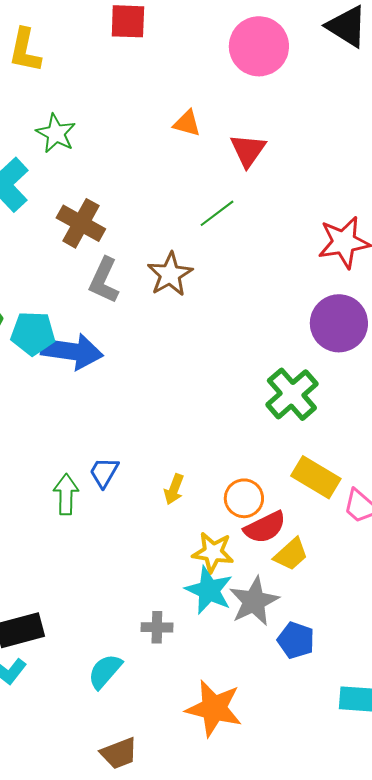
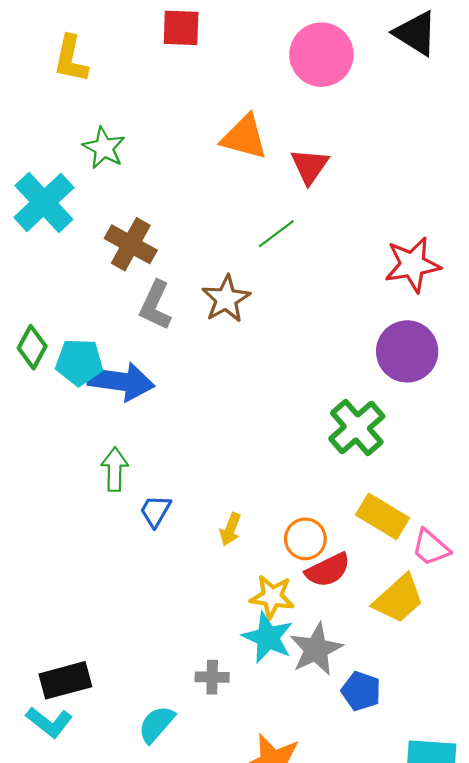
orange triangle: (187, 123) -> (244, 137), size x1.6
green arrow: (66, 494) -> (115, 469), moved
yellow trapezoid: (291, 554) -> (399, 599), moved, size x1.4

